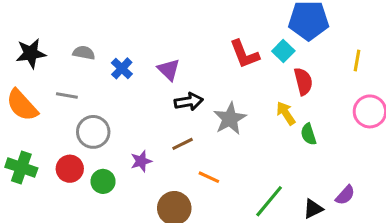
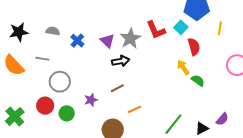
yellow line: (357, 61) -> (220, 28), moved
gray star: (230, 119) -> (130, 38), moved
green semicircle: (308, 134) -> (198, 81), turned 144
green cross: (21, 168) -> (15, 116), moved, turned 30
orange line: (209, 177) -> (135, 109), turned -48

